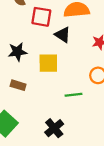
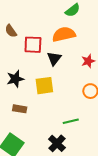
black triangle: (63, 35) -> (54, 58), turned 42
green line: (74, 95) -> (71, 121), moved

